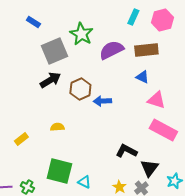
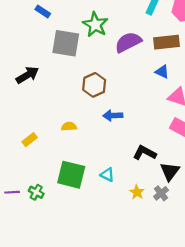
gray square: (54, 51) -> (66, 43), turned 32
black arrow: (50, 80) -> (27, 75), moved
blue arrow: (102, 101) -> (113, 116), moved
cyan triangle: (84, 182) -> (107, 175), moved

